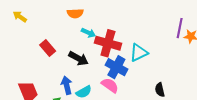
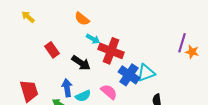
orange semicircle: (75, 13) -> (82, 19), turned 35
cyan triangle: (139, 53) -> (146, 73), moved
blue cross: (116, 67) -> (129, 75), moved

